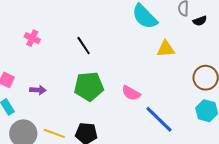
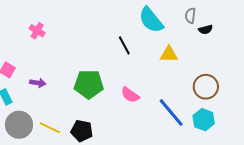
black line: (84, 46) -> (124, 45), moved
blue line: (159, 119) -> (171, 113), moved

